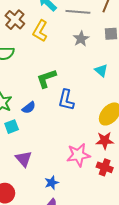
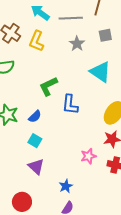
cyan triangle: (101, 70) -> (100, 72), size x1.6
cyan square: (12, 127) -> (35, 141), moved, turned -32
pink star: (78, 155) -> (88, 156), size x0.7

